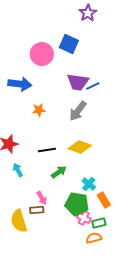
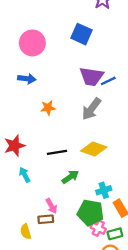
pink circle: (42, 54) -> (32, 43), moved
blue arrow: (20, 84) -> (27, 79), size x0.7
cyan cross: (89, 184) -> (104, 190), turned 32
yellow semicircle: (19, 221) -> (26, 232), size x0.6

